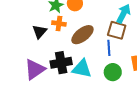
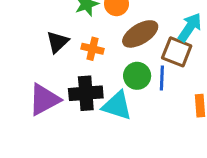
orange cross: (59, 24) -> (93, 49), moved
brown ellipse: (82, 35) -> (140, 34), moved
green circle: (113, 72) -> (137, 76), moved

